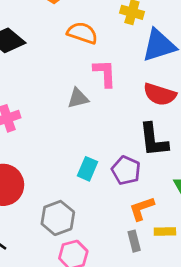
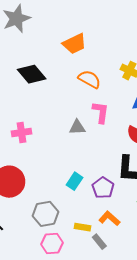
orange L-shape: (142, 209) -> (109, 218), turned 50
yellow rectangle: (165, 231) -> (83, 227), moved
gray rectangle: (134, 241) -> (99, 242), turned -35

